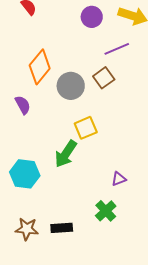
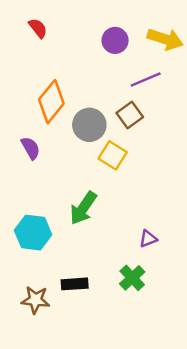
yellow square: (86, 128) -> (113, 155), moved, turned -35
black rectangle: (62, 228) -> (75, 284), moved

